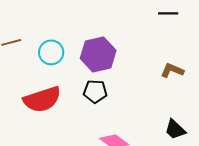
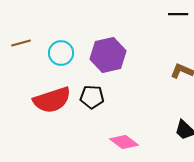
black pentagon: (95, 91) -> (92, 97), moved

